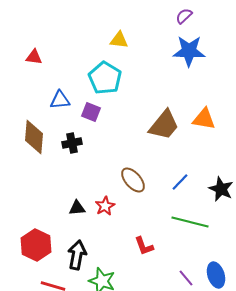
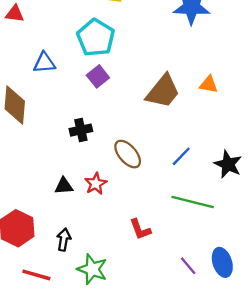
purple square: (91, 112) -> (98, 76), moved, turned 30
orange triangle: (204, 119) -> (209, 84), size x0.7
black cross: (72, 143) -> (81, 130), moved
black arrow: (77, 255) -> (64, 240), size x0.7

